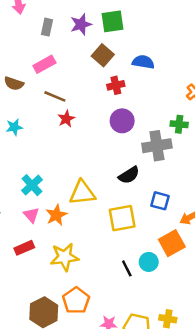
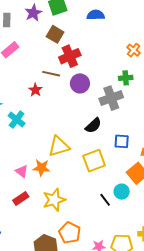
blue semicircle: (143, 62) -> (96, 15), moved
red cross: (116, 85) -> (70, 56), size x1.5
brown line: (55, 96) -> (51, 74), moved
cyan cross: (32, 185) -> (17, 120), moved
orange star: (56, 215) -> (41, 168), turned -30

